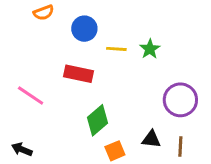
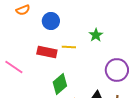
yellow line: (116, 49) -> (69, 47), moved

